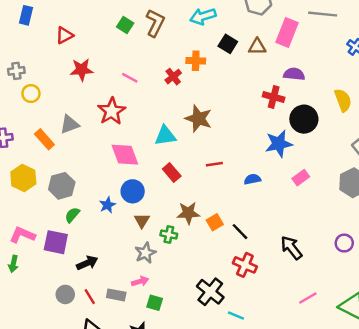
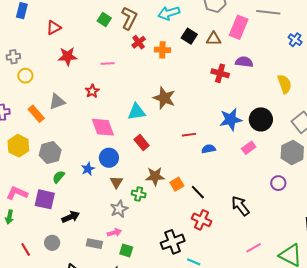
red cross: (173, 77) -> (139, 42), moved
pink line: (130, 78) -> (108, 63), turned -32
red cross: (274, 97) -> (220, 73), moved
red star: (112, 111) -> (92, 91), size x0.6
black circle: (304, 119) -> (261, 119), moved
red line: (214, 164) -> (189, 135), moved
purple circle: (344, 243) -> (278, 183), moved
black cross: (210, 292) -> (173, 242), turned 30
red line: (90, 297) -> (26, 249), moved

